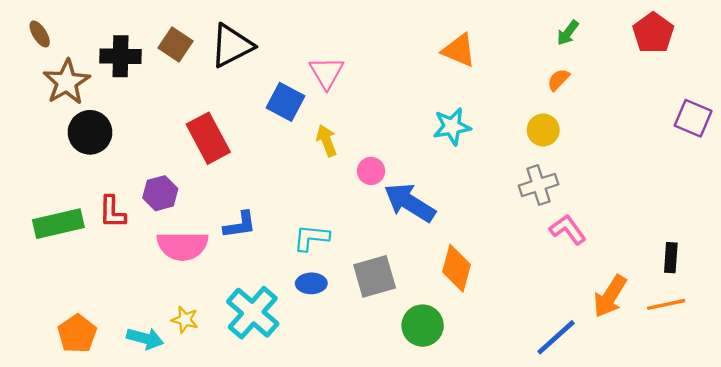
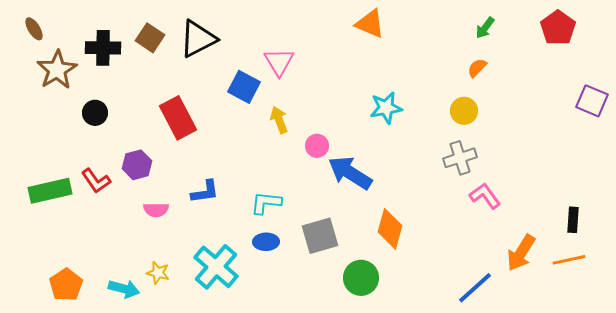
orange triangle: (459, 50) -> (370, 24), moved
black circle: (90, 132) -> (95, 113), moved, size x0.7
red L-shape: (112, 212) -> (96, 181), turned -36
pink semicircle: (183, 246) -> (156, 210), size x0.6

